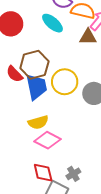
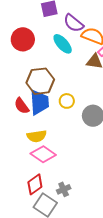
red semicircle: (14, 74) -> (22, 106), moved
yellow circle: (65, 82) -> (67, 101), size x0.6
red diamond: (43, 173) -> (35, 184), turned 60

